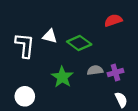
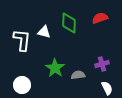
green diamond: (79, 43) -> (69, 23), moved, turned 55
gray semicircle: (95, 70) -> (78, 75), moved

